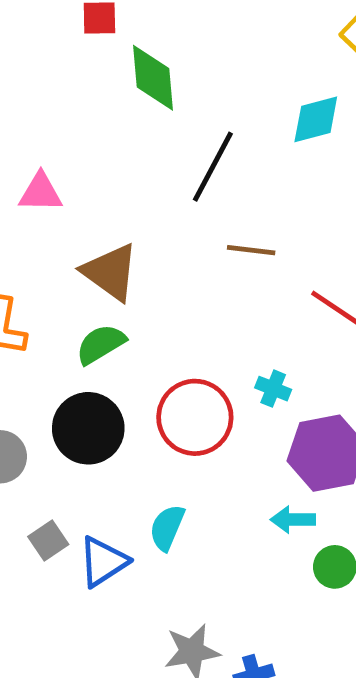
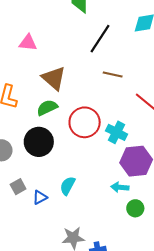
cyan cross: (273, 389) -> (117, 132), size x1.5
red circle: (195, 417) -> (85, 122), moved
blue triangle: (103, 562) -> (40, 197), size x0.7

